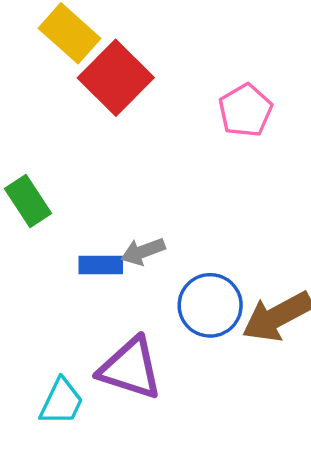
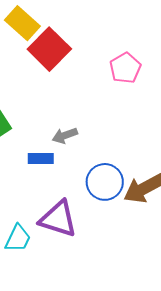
gray arrow: (143, 251) -> (65, 136), moved

